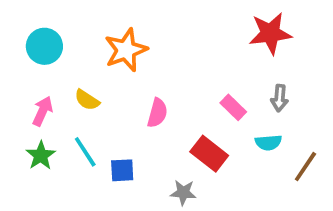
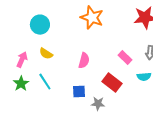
cyan circle: (44, 46) -> (40, 25), moved
orange star: (126, 50) -> (92, 18), moved, turned -30
blue square: (122, 170) -> (79, 92), moved

